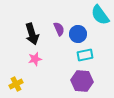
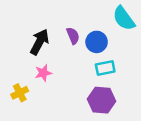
black arrow: (32, 34) -> (40, 42), turned -135
yellow cross: (16, 84) -> (20, 93), moved

